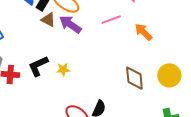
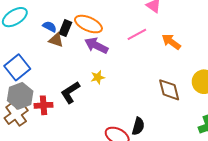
brown triangle: (48, 20) -> (56, 40), moved
yellow star: (63, 69) -> (98, 77), moved

